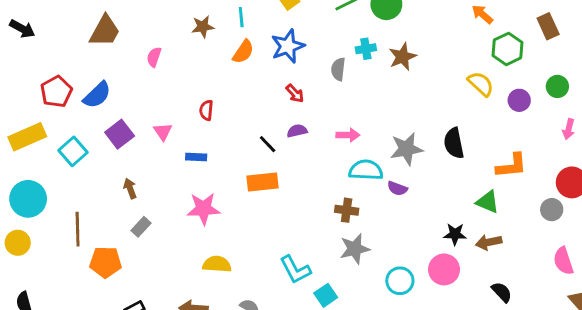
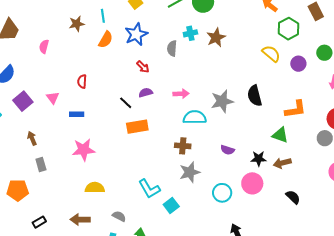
orange rectangle: (263, 182) -> (137, 127), moved
purple semicircle: (397, 188) -> (227, 150), moved
gray rectangle: (141, 227) -> (41, 165), turned -56

